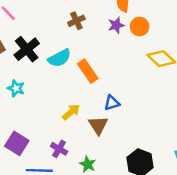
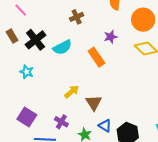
purple star: (116, 25) -> (111, 37), moved
orange circle: (140, 27) -> (143, 20), moved, size x1.5
orange rectangle: (88, 71) -> (96, 57), moved
blue triangle: (112, 103) -> (105, 126), moved, turned 48

